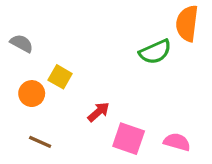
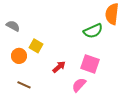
pink square: (129, 139) -> (90, 64), moved
pink semicircle: (177, 142) -> (79, 85), moved, turned -63

